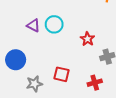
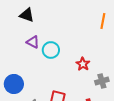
purple triangle: (33, 25) -> (33, 42), moved

